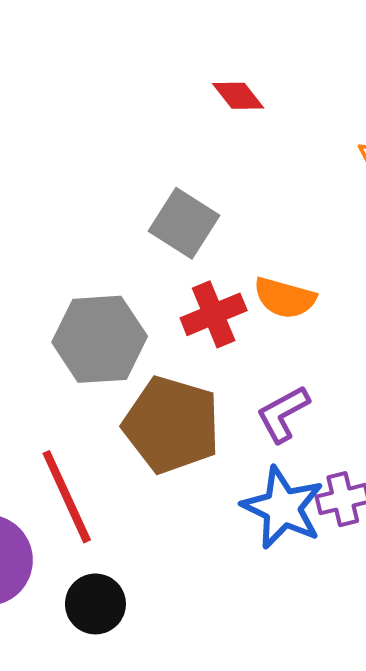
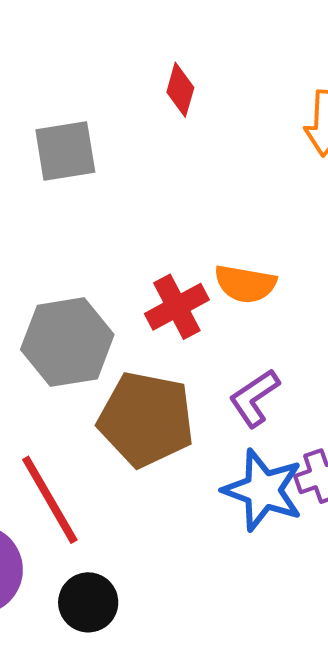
red diamond: (238, 96) -> (180, 90), turned 60
gray square: (184, 223) -> (65, 151), moved, turned -36

